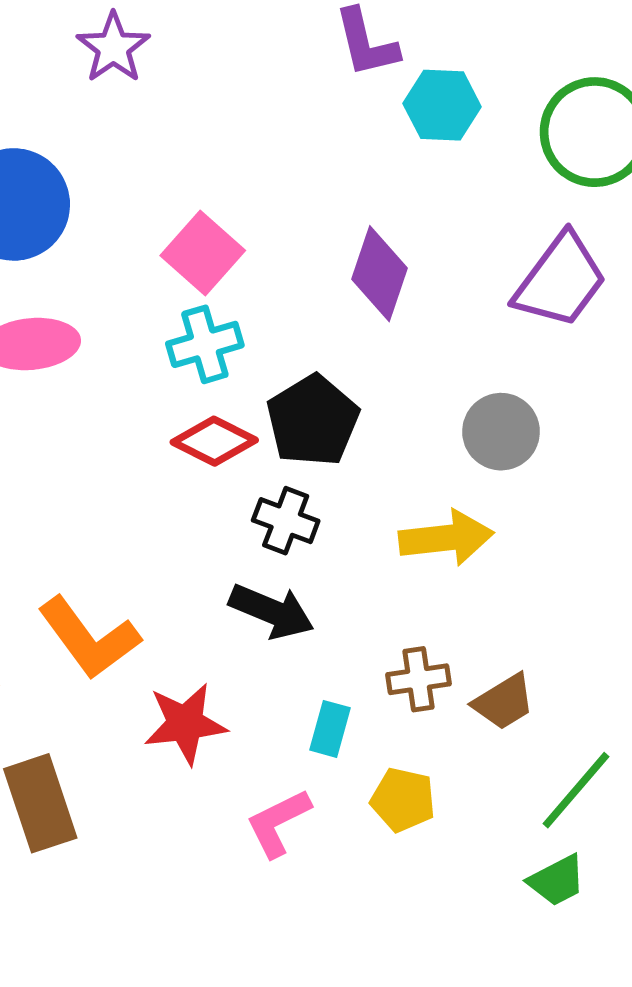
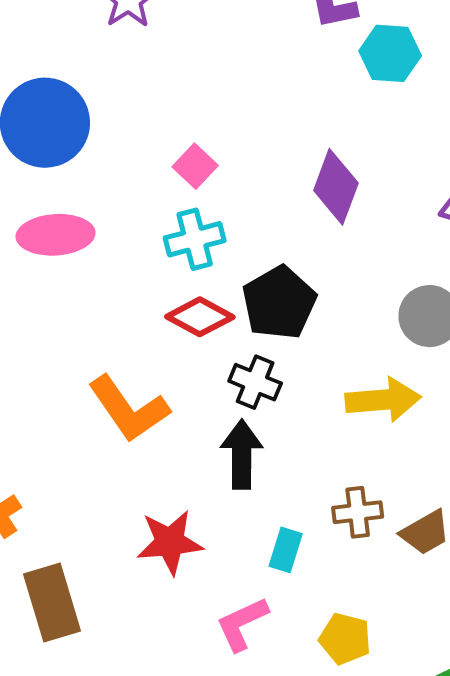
pink square: (203, 253) -> (195, 166), size x0.7
black arrow: (272, 611) -> (242, 454), turned -114
orange L-shape: (89, 638) -> (129, 409), moved
yellow pentagon: (403, 800) -> (345, 639), moved

